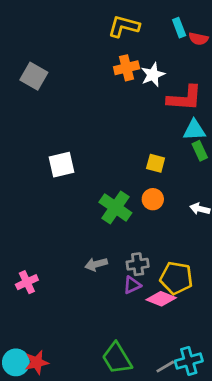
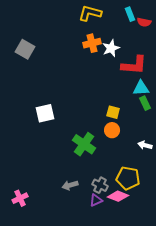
orange circle: (153, 199) -> (112, 130), moved
gray cross: (138, 264) -> (100, 185), turned 35
yellow pentagon: (176, 278) -> (128, 178), moved
pink diamond: (161, 299) -> (118, 196), moved

